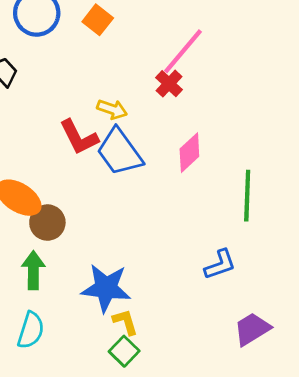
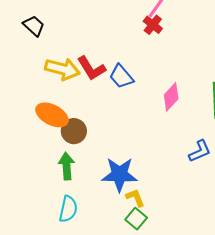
yellow arrow: (112, 109) -> (62, 69), moved, size x1.6
blue trapezoid: (119, 152) -> (121, 77), size x0.7
pink diamond: (189, 153) -> (171, 97), moved

